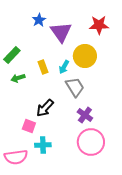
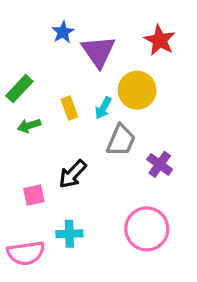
red star: (99, 25) -> (160, 40), turned 30
gray trapezoid: (75, 87) -> (121, 140), turned 55
purple cross: (85, 115) -> (160, 164), moved
pink square: (29, 126) -> (34, 195), moved, turned -32

